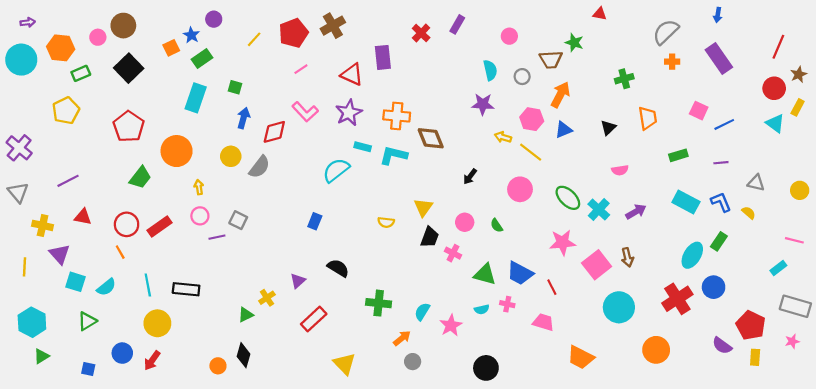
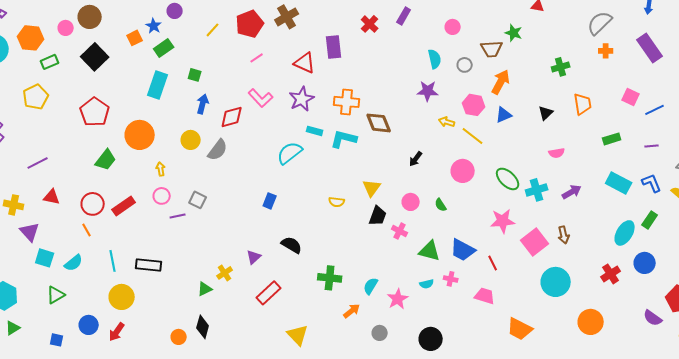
cyan cross: (599, 209) -> (537, 190), turned 30
red cross: (677, 299) -> (611, 274), size x0.7
gray circle: (413, 362) -> (380, 333), moved

